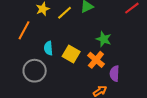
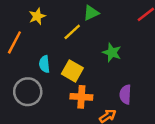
yellow line: (65, 13) -> (72, 32), moved
orange cross: (96, 60) -> (81, 97), moved, turned -36

